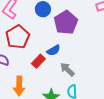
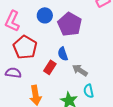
blue semicircle: (53, 50) -> (63, 54), turned 112

